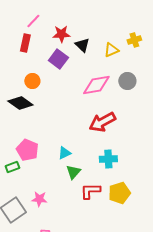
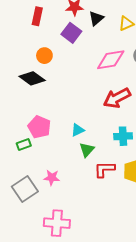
black triangle: (82, 45) -> (96, 18), turned 35

